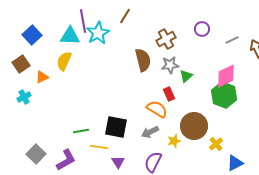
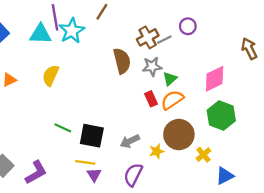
gray line: (232, 40) -> (164, 40), moved
yellow semicircle: (64, 61) -> (51, 75), moved
green hexagon: (224, 95) -> (221, 116), moved
orange semicircle: (157, 109) -> (172, 100), moved, turned -65
green line: (81, 131) -> (63, 128), moved, turned 35
yellow line: (99, 147) -> (85, 162), moved

